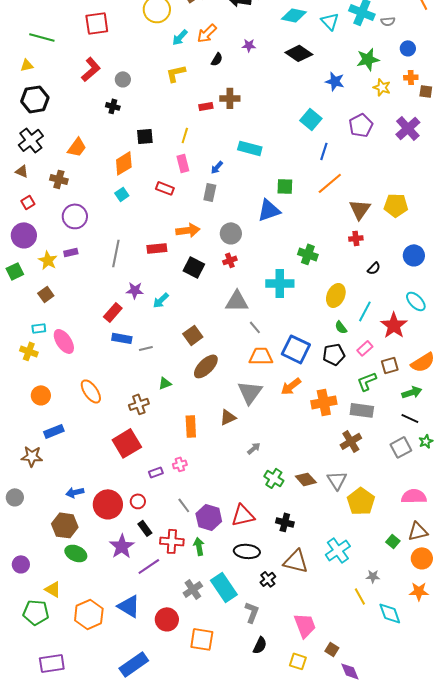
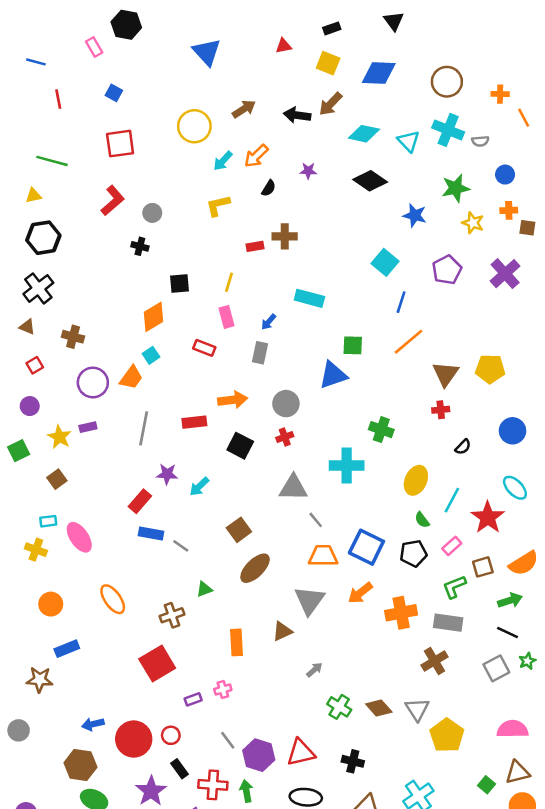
orange trapezoid: (77, 147) -> (131, 378), moved
purple circle: (24, 235) -> (30, 406), size x0.6
gray line: (146, 348) -> (181, 546), turned 48

